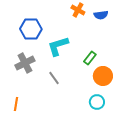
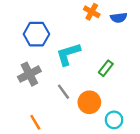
orange circle: (103, 76) -> (89, 102), moved
orange line: (16, 104) -> (35, 122), moved, turned -40

